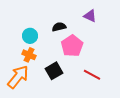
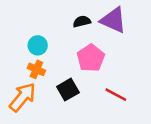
purple triangle: (90, 16) -> (113, 20), size x1.6
black semicircle: (59, 27) -> (82, 21), moved

